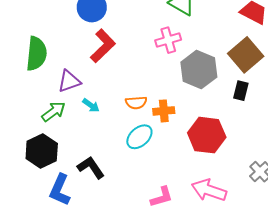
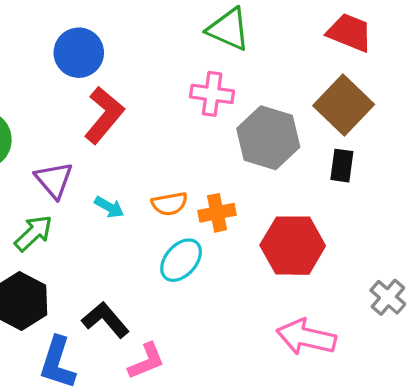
pink cross: (168, 40) -> (212, 94), turned 30
purple triangle: (69, 81) -> (54, 180), turned -45
cyan arrow: (91, 105) -> (109, 207), moved
pink L-shape: (162, 197) -> (146, 361), moved

